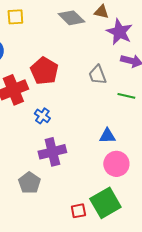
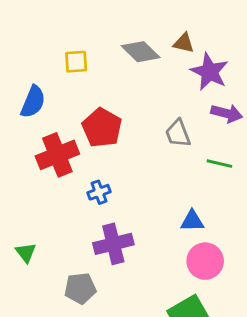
yellow square: (15, 17) -> (76, 62), moved
blue cross: (42, 116) -> (99, 192), turned 35
gray pentagon: (29, 183) -> (80, 288), turned 30

